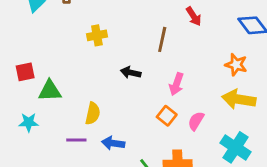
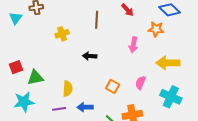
brown line: (162, 39) -> (97, 20), moved
orange star: (236, 65) -> (156, 29), moved
pink arrow: (176, 84) -> (133, 45), moved
orange square: (167, 116) -> (113, 86), moved
cyan star: (29, 122) -> (24, 102), size x1.5

